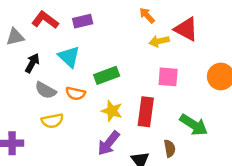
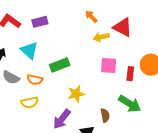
yellow star: (112, 111) -> (76, 94), moved, turned -30
red rectangle: (146, 112) -> (130, 74), moved, size x0.6
yellow semicircle: (52, 121) -> (30, 102), moved
brown semicircle: (170, 148) -> (105, 115), moved

